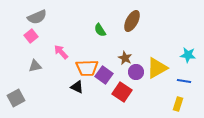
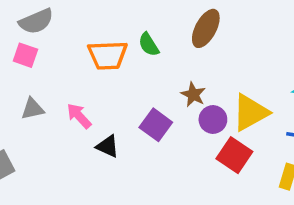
pink square: (31, 36) -> (25, 55), turned -32
pink arrow: (61, 52) -> (79, 116), moved
orange trapezoid: (87, 68) -> (108, 55), moved
red square: (122, 92) -> (234, 155), moved

